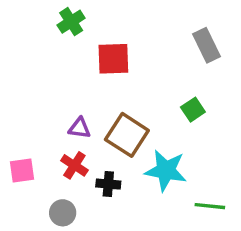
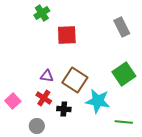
green square: (193, 110) -> (124, 74), moved, size x1.6
pink square: (22, 170) -> (13, 101), turned -35

